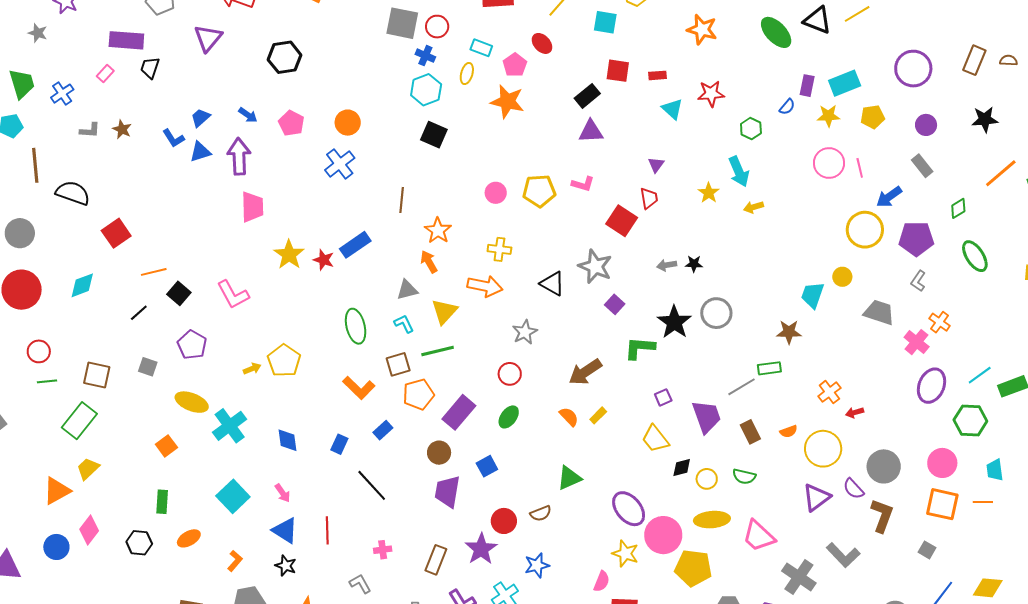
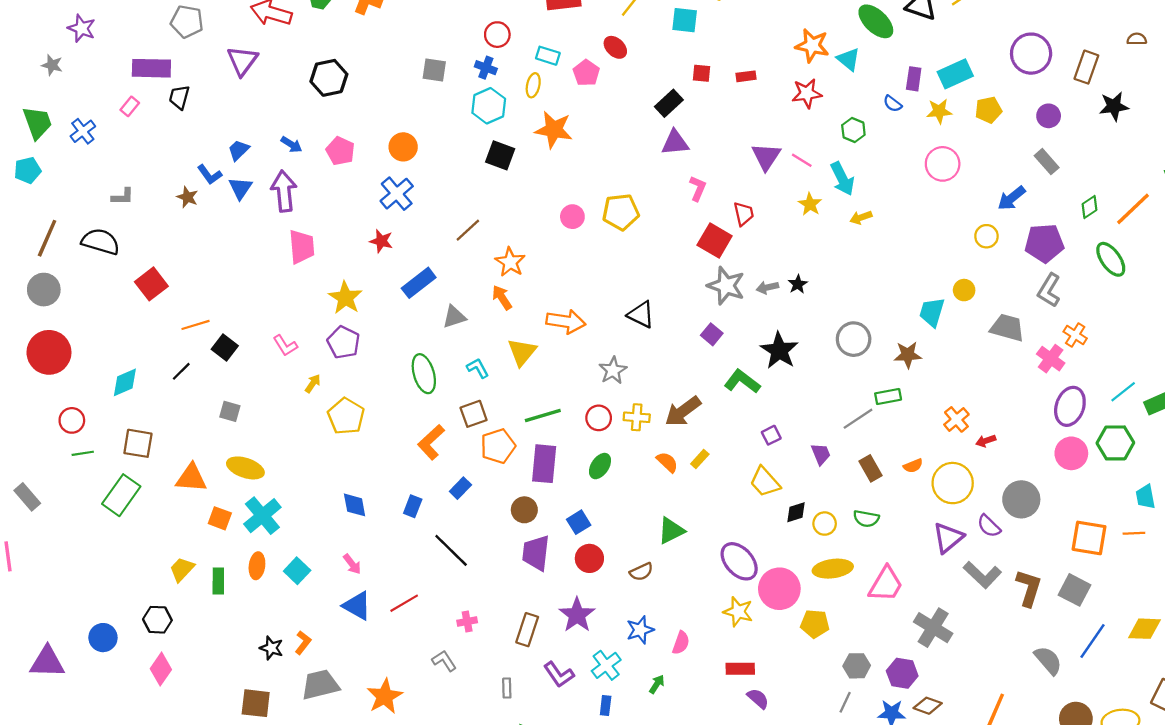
gray square: (402, 23) -> (434, 70), moved, size x0.7
orange star: (702, 29) -> (812, 46), moved
brown rectangle: (974, 60) -> (1086, 67), moved
red square: (618, 71) -> (701, 73), size x0.7
orange star: (507, 101) -> (554, 130), moved
blue semicircle: (787, 107) -> (893, 104), turned 90
cyan triangle: (672, 109) -> (849, 59), moved
brown star: (122, 129) -> (187, 197), moved
gray L-shape: (90, 130) -> (123, 197), moved
blue triangle: (200, 152) -> (240, 188), turned -35
brown line: (35, 165) -> (47, 238), moved, turned 32
purple triangle: (656, 165) -> (766, 157), moved, size x1.6
pink line: (860, 168) -> (802, 160), moved, turned -42
orange line: (1001, 173) -> (1133, 209), moved
pink L-shape: (583, 184) -> (698, 188), moved, turned -80
brown line: (402, 200) -> (468, 230), turned 45
yellow circle: (865, 230) -> (986, 236), size x0.6
yellow cross: (499, 249) -> (637, 417), moved
red star: (324, 260) -> (381, 241), moved
black star: (694, 264) -> (798, 284), turned -30
gray star: (595, 266) -> (726, 286), moved
gray L-shape: (918, 281) -> (1049, 290), size x1.4
cyan diamond: (82, 285) -> (125, 382), moved
gray triangle: (407, 290) -> (454, 317), moved
pink L-shape: (233, 294) -> (285, 345), size x0.7
gray circle: (716, 313) -> (854, 339), moved
purple pentagon: (192, 345) -> (343, 342), moved
green L-shape: (640, 348) -> (742, 381), turned 36
green line: (438, 351) -> (543, 416), moved
gray square: (148, 367) -> (230, 411), moved
yellow arrow: (252, 369) -> (313, 384), moved, turned -30
orange L-shape: (359, 388) -> (431, 442), turned 96
purple rectangle: (459, 412) -> (544, 464), turned -32
purple trapezoid: (707, 417) -> (821, 454), size x0.6
cyan cross: (230, 426) -> (262, 516), moved
orange square: (166, 446) -> (220, 518), turned -30
pink circle: (942, 463) -> (1071, 453), moved
yellow trapezoid: (88, 469) -> (182, 569), moved
orange triangle: (57, 491) -> (191, 478), moved, turned 36
cyan square: (233, 496) -> (297, 571), size x0.7
brown L-shape: (882, 516) -> (1029, 588), moved
red circle: (504, 521) -> (589, 558), moved
pink diamond: (89, 530) -> (161, 669), moved
red line: (327, 530) -> (404, 603), turned 64
pink trapezoid: (759, 536) -> (886, 584), turned -99
orange ellipse: (189, 538) -> (257, 566), moved, turned -50
black hexagon: (139, 543) -> (157, 620), moved
gray square: (927, 550) -> (1075, 590), size x1.6
gray L-shape: (843, 555) -> (982, 575), moved
black star: (286, 566) -> (271, 648), moved
yellow pentagon: (693, 568) -> (815, 624), size x0.7
pink semicircle: (602, 581) -> (681, 643), moved

